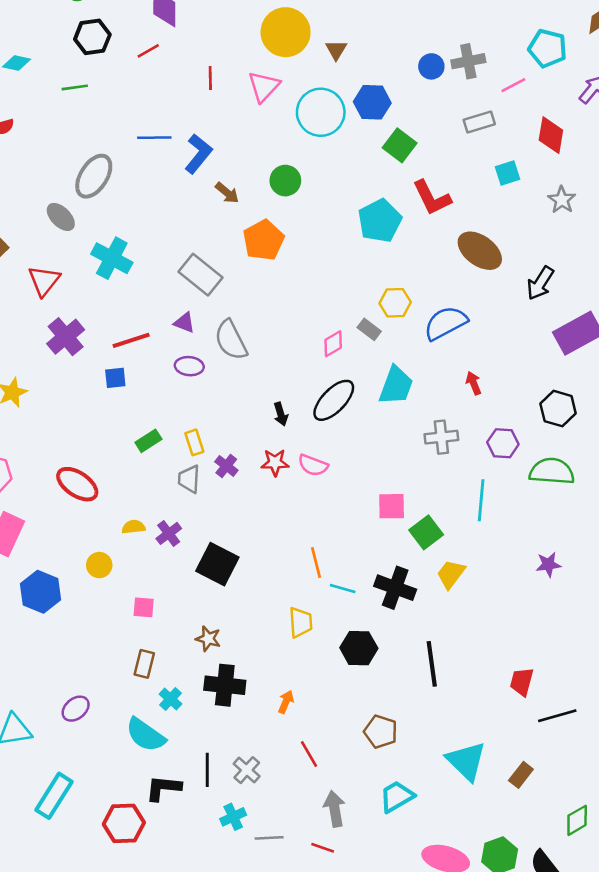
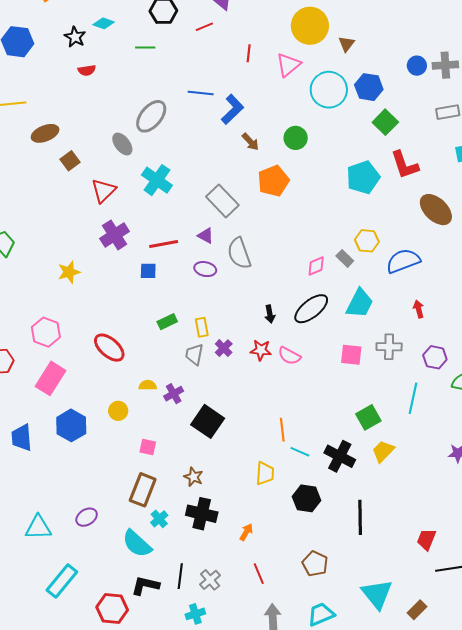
pink square: (392, 506) -> (351, 355), moved
brown rectangle: (144, 664) -> (143, 490), size x1.5

